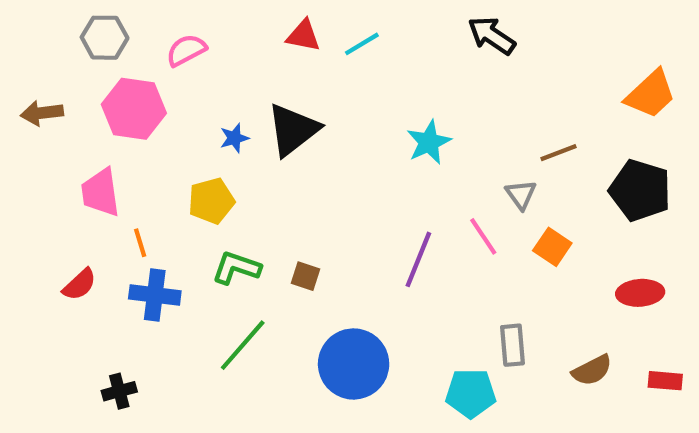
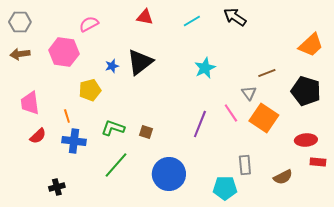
gray hexagon: (105, 38) -> (20, 22), moved
cyan line: (362, 44) -> (192, 21), moved
pink trapezoid: (100, 192) -> (30, 103), moved
yellow pentagon: (211, 201) -> (90, 90), moved
orange square: (552, 247) -> (264, 118), size x1.6
red rectangle: (665, 381) -> (318, 162), moved

